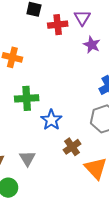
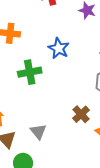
blue star: (51, 120) -> (59, 48), moved

